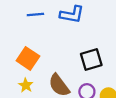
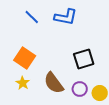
blue line: (35, 14) -> (32, 17), turned 49

